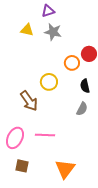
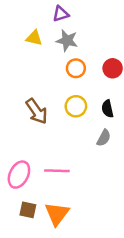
orange circle: (72, 63) -> (76, 68), moved
yellow circle: (49, 82) -> (76, 106), moved
brown arrow: (29, 101) -> (37, 111), moved
orange triangle: (65, 169) -> (57, 214), moved

